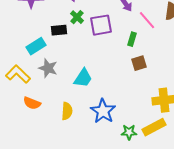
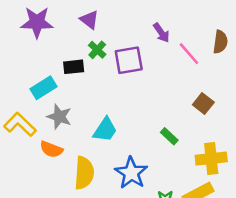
green rectangle: (132, 39) -> (169, 136), moved, turned -64
brown square: (139, 63) -> (203, 103), moved, turned -35
orange semicircle: (32, 103) -> (51, 149), moved
yellow semicircle: (67, 111) -> (84, 173), size x1.4

